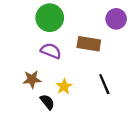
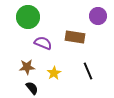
green circle: (50, 18) -> (28, 17), moved
black semicircle: (47, 102) -> (32, 88), moved

